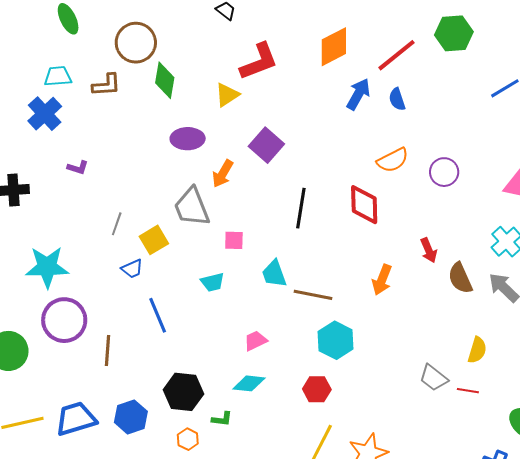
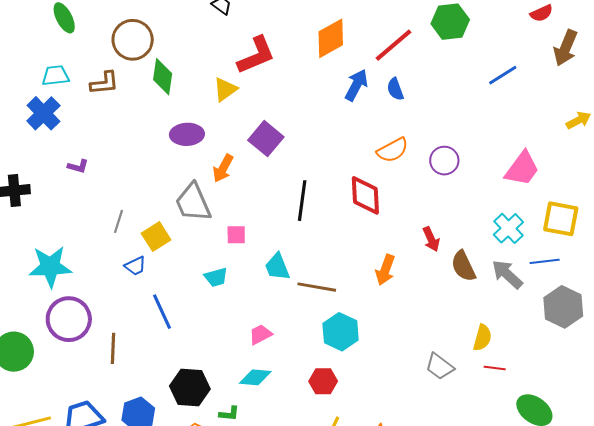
red line: (468, 391) -> (495, 368), moved

